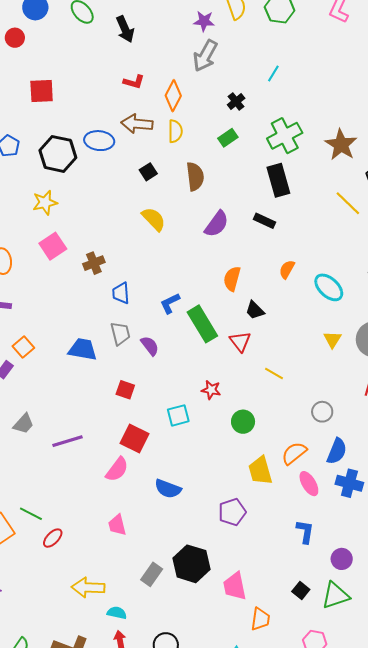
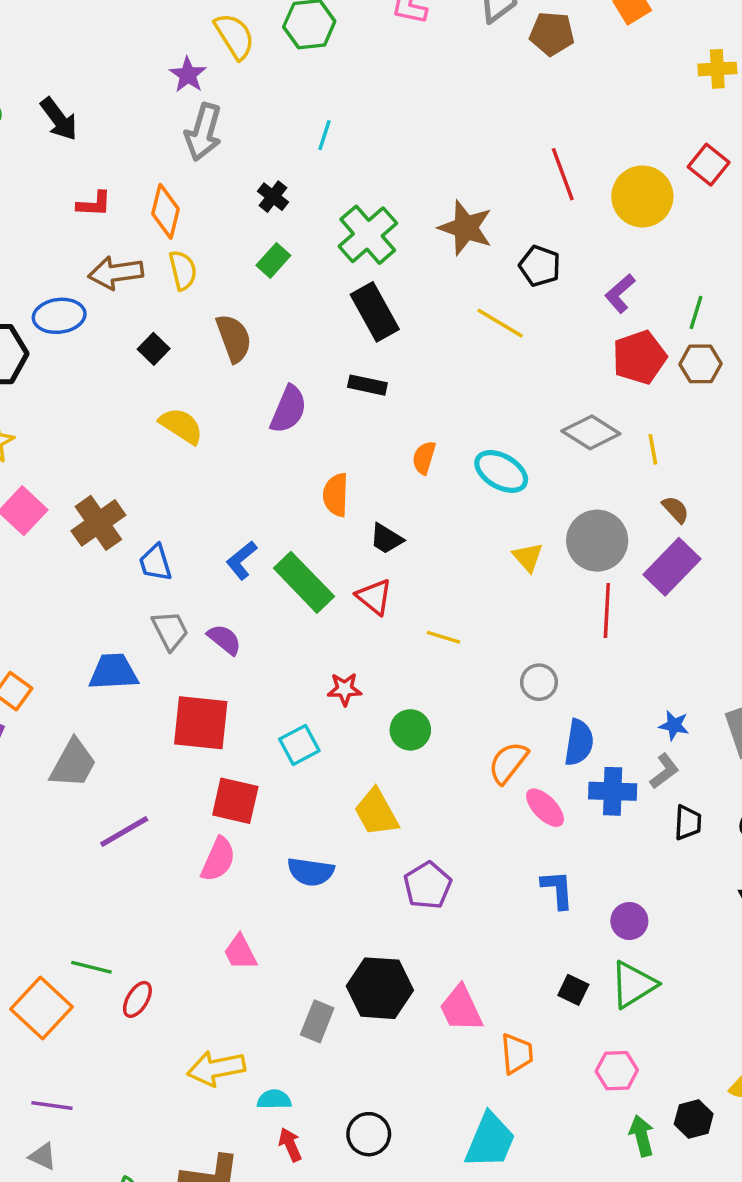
purple star: (204, 21) -> (188, 75), turned -30
brown cross: (94, 263) -> (98, 523), size x1.4
red square: (125, 390) -> (201, 723), size x1.8
gray trapezoid: (24, 424) -> (73, 763), moved, size x1.4
yellow trapezoid: (260, 471) -> (376, 812), moved

